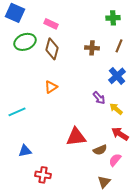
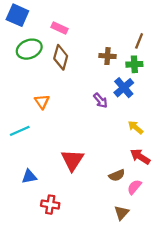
green cross: (113, 18) -> (134, 64), moved
brown line: (119, 46) -> (139, 41), moved
blue cross: (117, 76) -> (124, 88), moved
orange triangle: (51, 87) -> (42, 102), moved, turned -32
purple arrow: (99, 98) -> (100, 101), moved
red triangle: (76, 137) -> (72, 160), moved, turned -50

